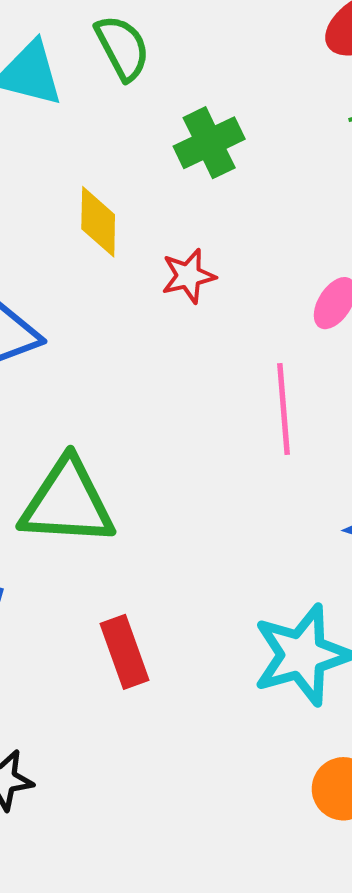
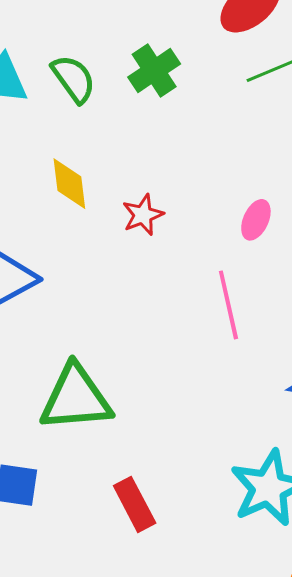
green semicircle: (122, 48) -> (73, 79), moved
green cross: (209, 143) -> (154, 70), moved

